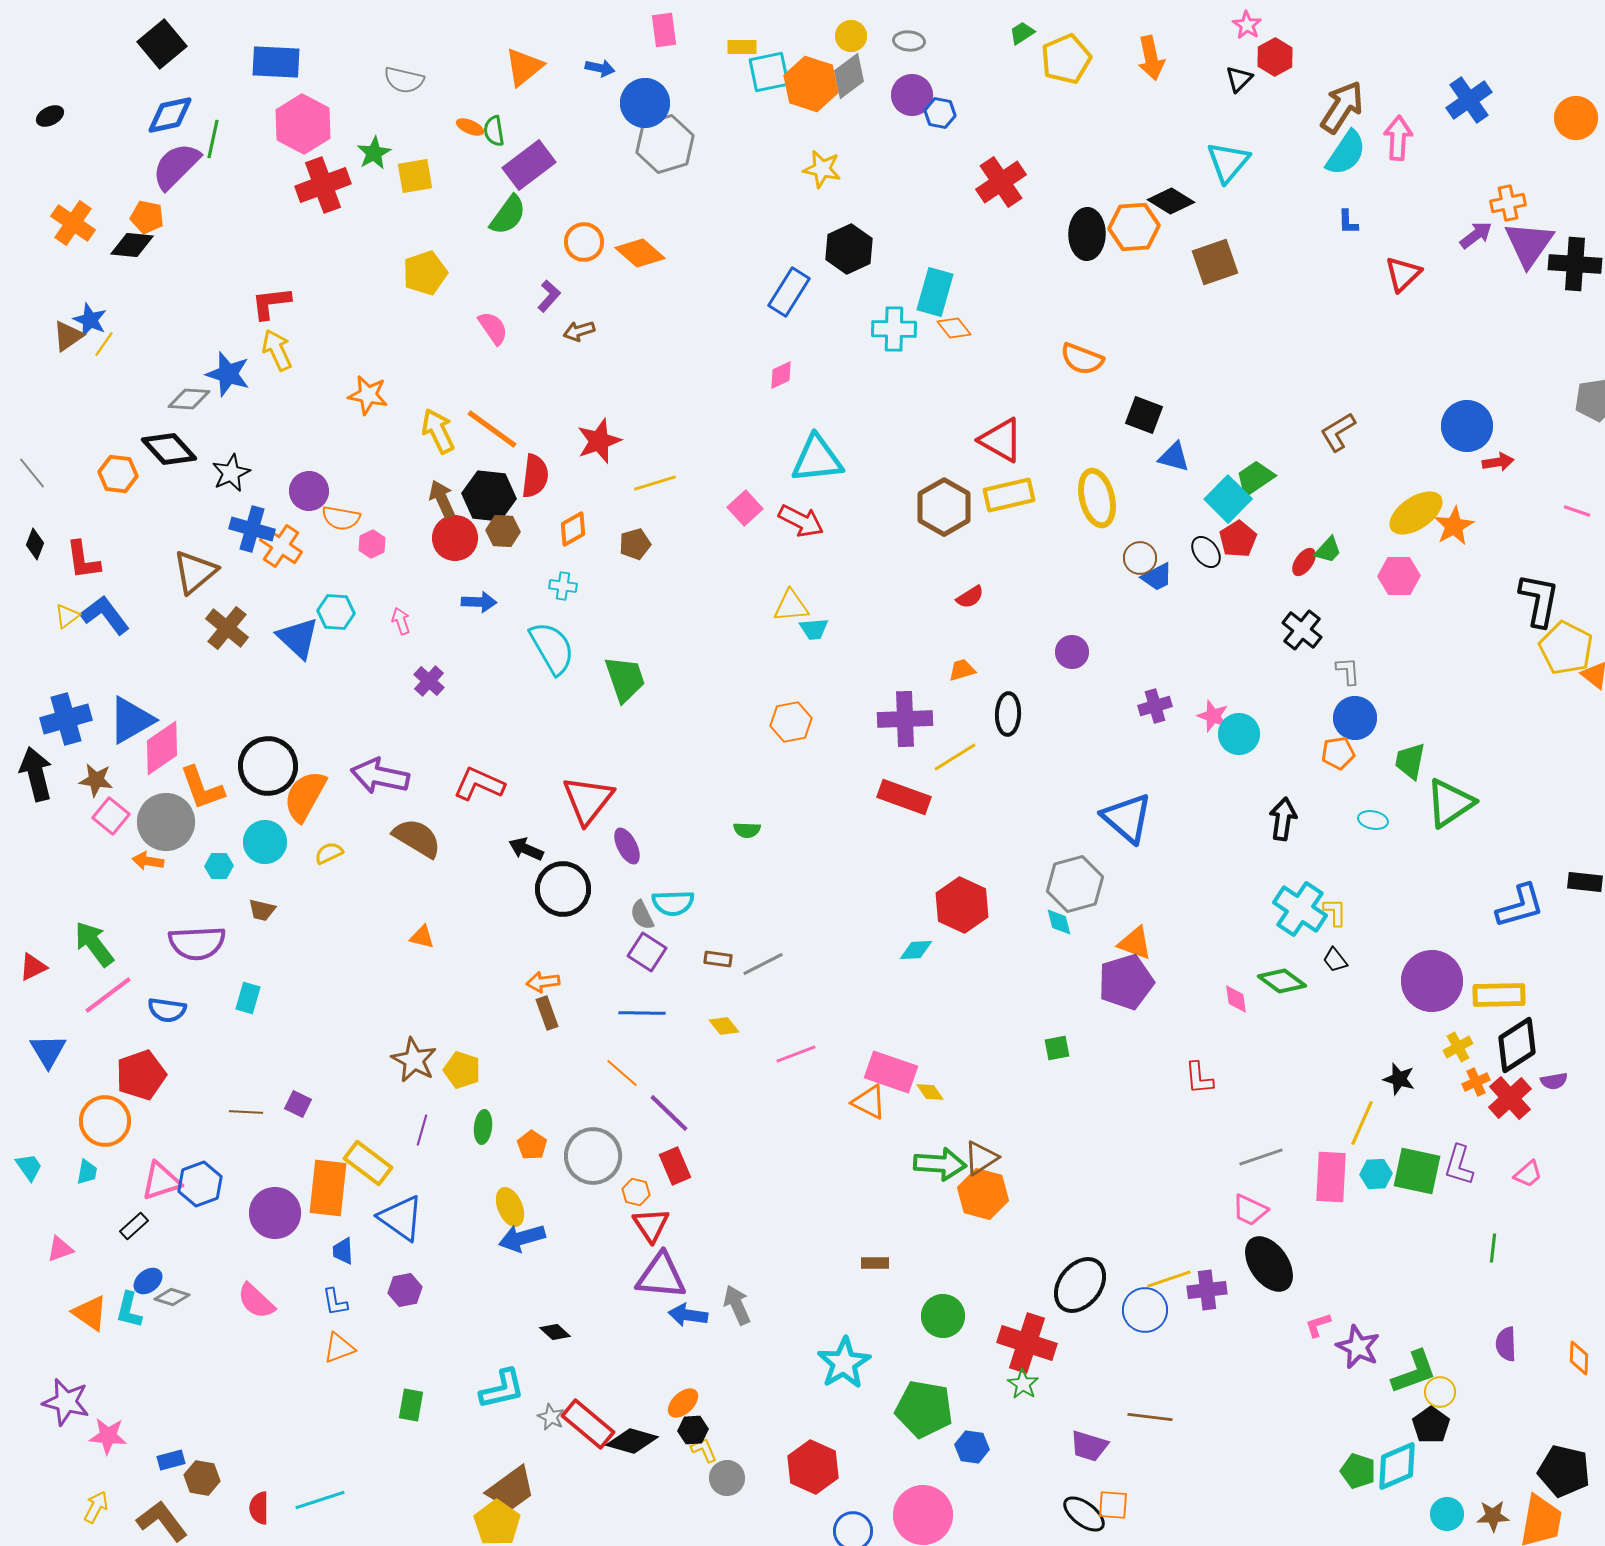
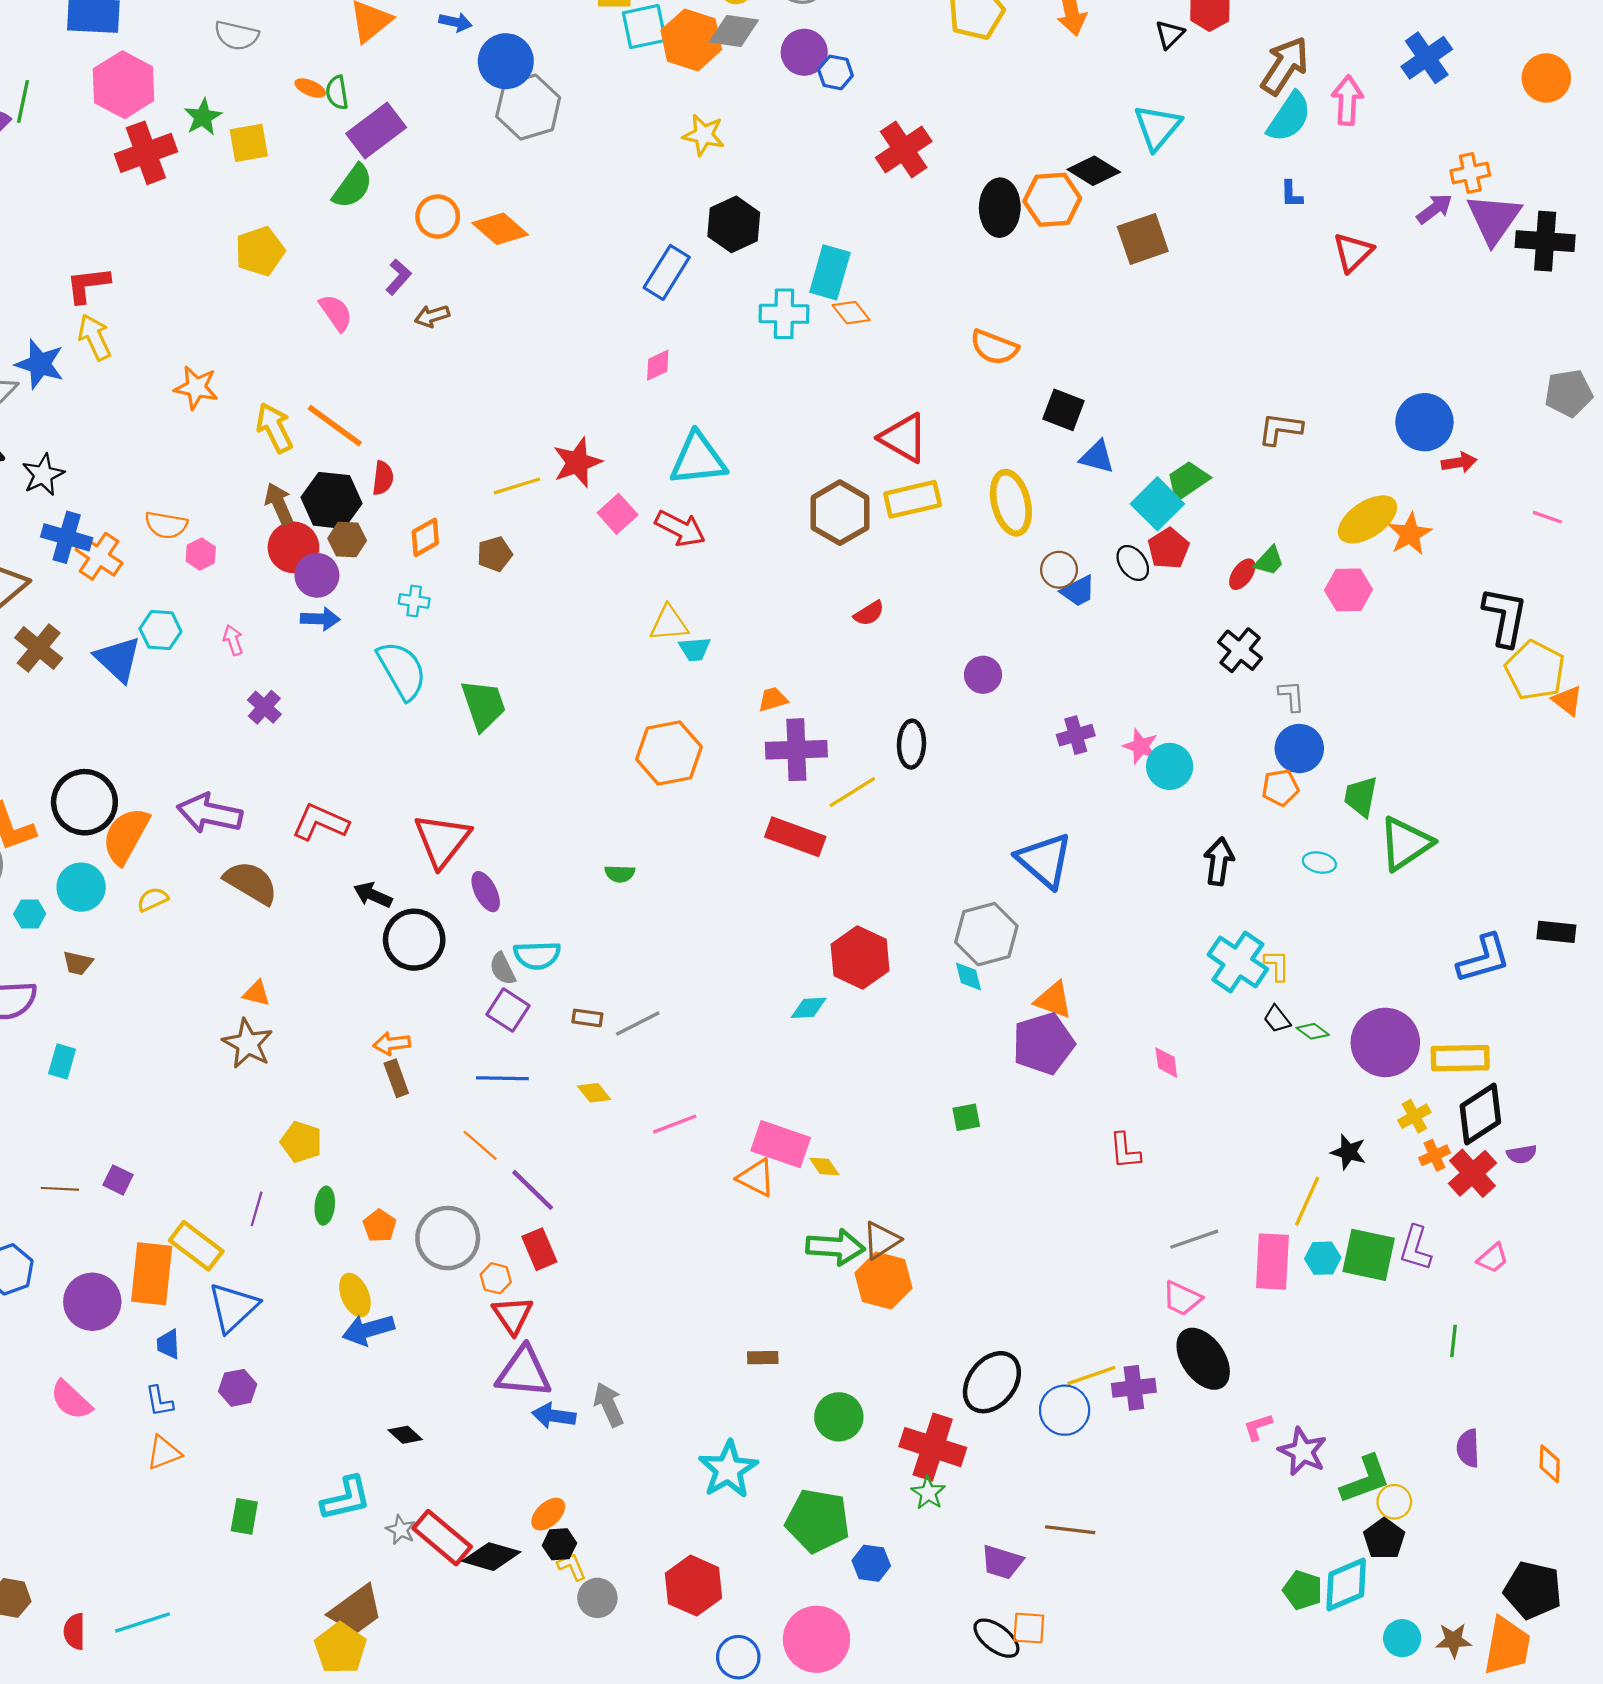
gray diamond: (849, 76) -> (734, 31), turned 45
brown L-shape: (1338, 432) -> (1280, 429), turned 39
red star: (599, 441) -> (577, 462), moved
red semicircle: (535, 476) -> (383, 478), size x0.7
purple circle: (309, 491) -> (317, 575), moved
orange trapezoid: (962, 670) -> (773, 699), moved
orange hexagon: (791, 722) -> (669, 753), size x1.4
green diamond: (1282, 981) -> (1313, 1031), moved, size x0.6
brown star: (414, 1060) -> (248, 1044), moved
blue triangle: (401, 1218) -> (233, 1307), turned 42

